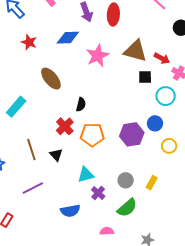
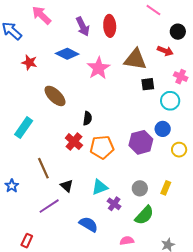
blue diamond: (68, 38) -> (67, 54), turned 35
red arrow: (162, 58) -> (165, 51), moved
black triangle: (56, 155) -> (67, 186), moved
blue semicircle: (70, 211) -> (88, 224), turned -132

